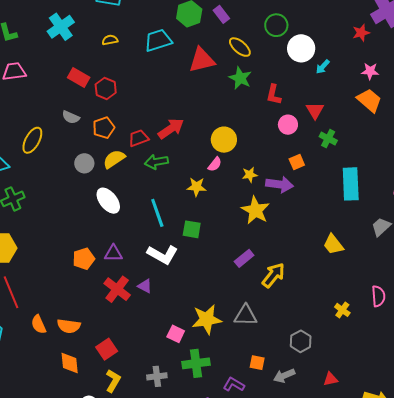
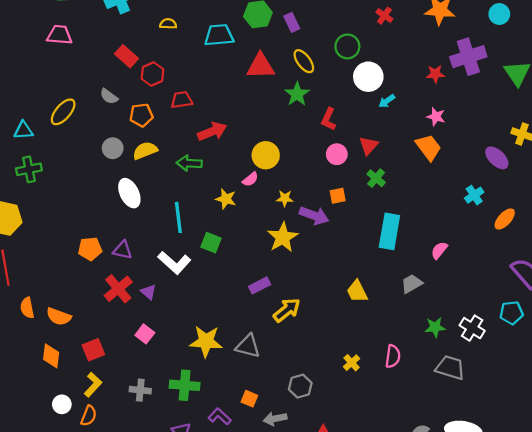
red trapezoid: (139, 138) -> (182, 100), moved
pink square: (176, 334) -> (145, 334), moved

